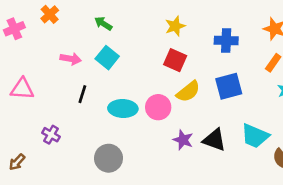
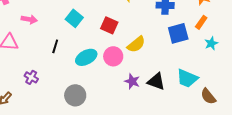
pink arrow: (71, 59) -> (29, 19), moved
red square: (175, 60) -> (109, 25), moved
blue square: (229, 86) -> (178, 33), moved
cyan ellipse: (123, 109) -> (86, 57), turned -30

